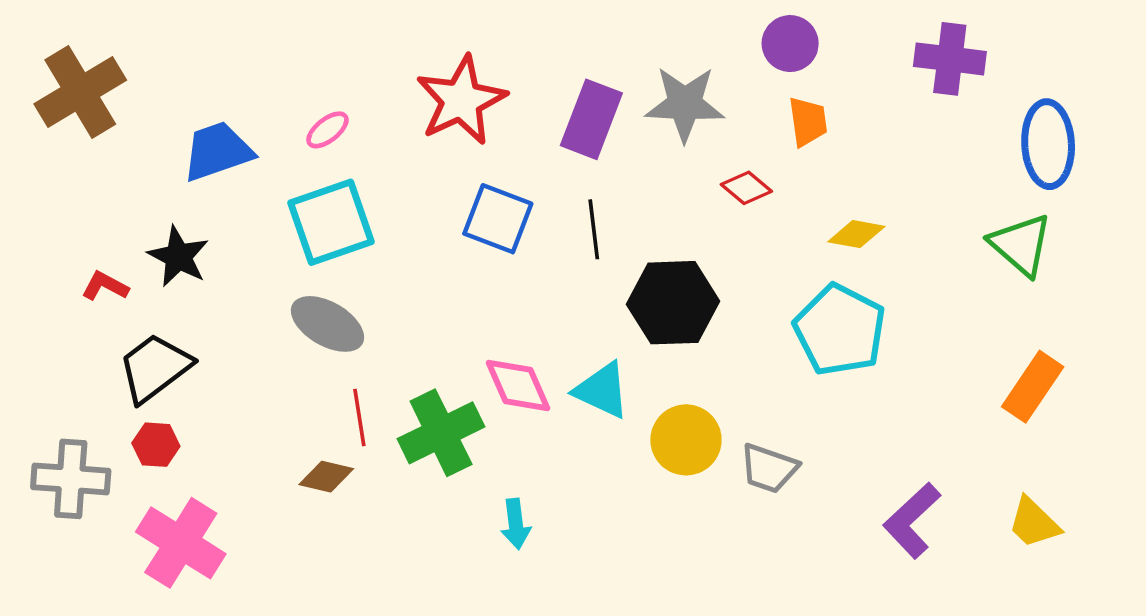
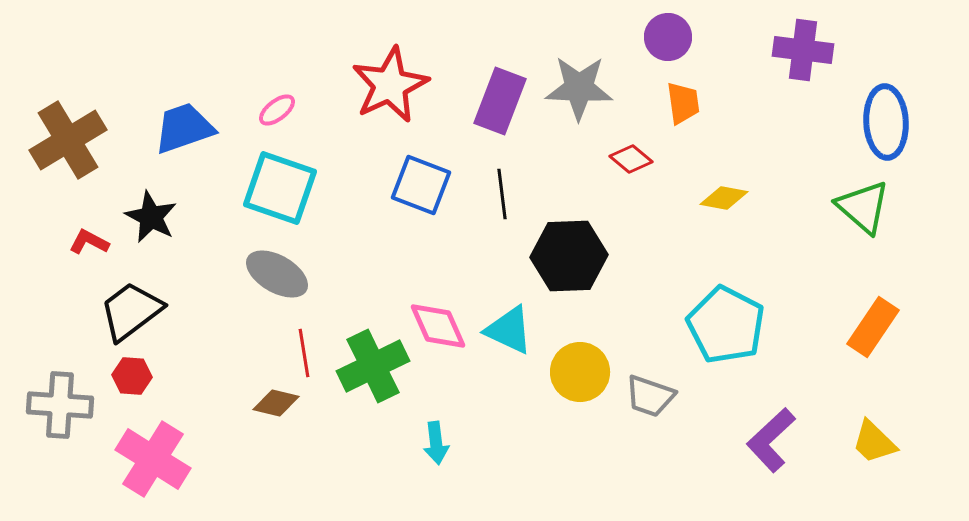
brown cross: (80, 92) -> (68, 140), moved
cyan square: (331, 222) -> (280, 188), turned 38
cyan pentagon: (840, 330) -> (726, 325), moved

